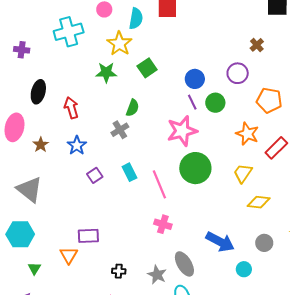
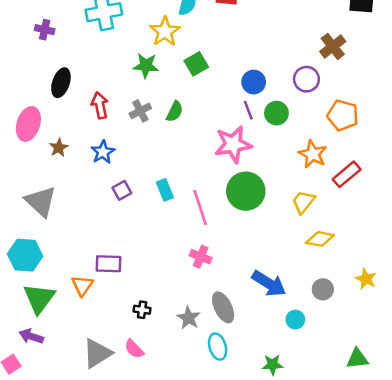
brown cross: (257, 45) -> (333, 46), size x1.5
gray cross: (120, 130) -> (140, 111), moved
green triangle: (34, 268) -> (39, 298), size x2.0

